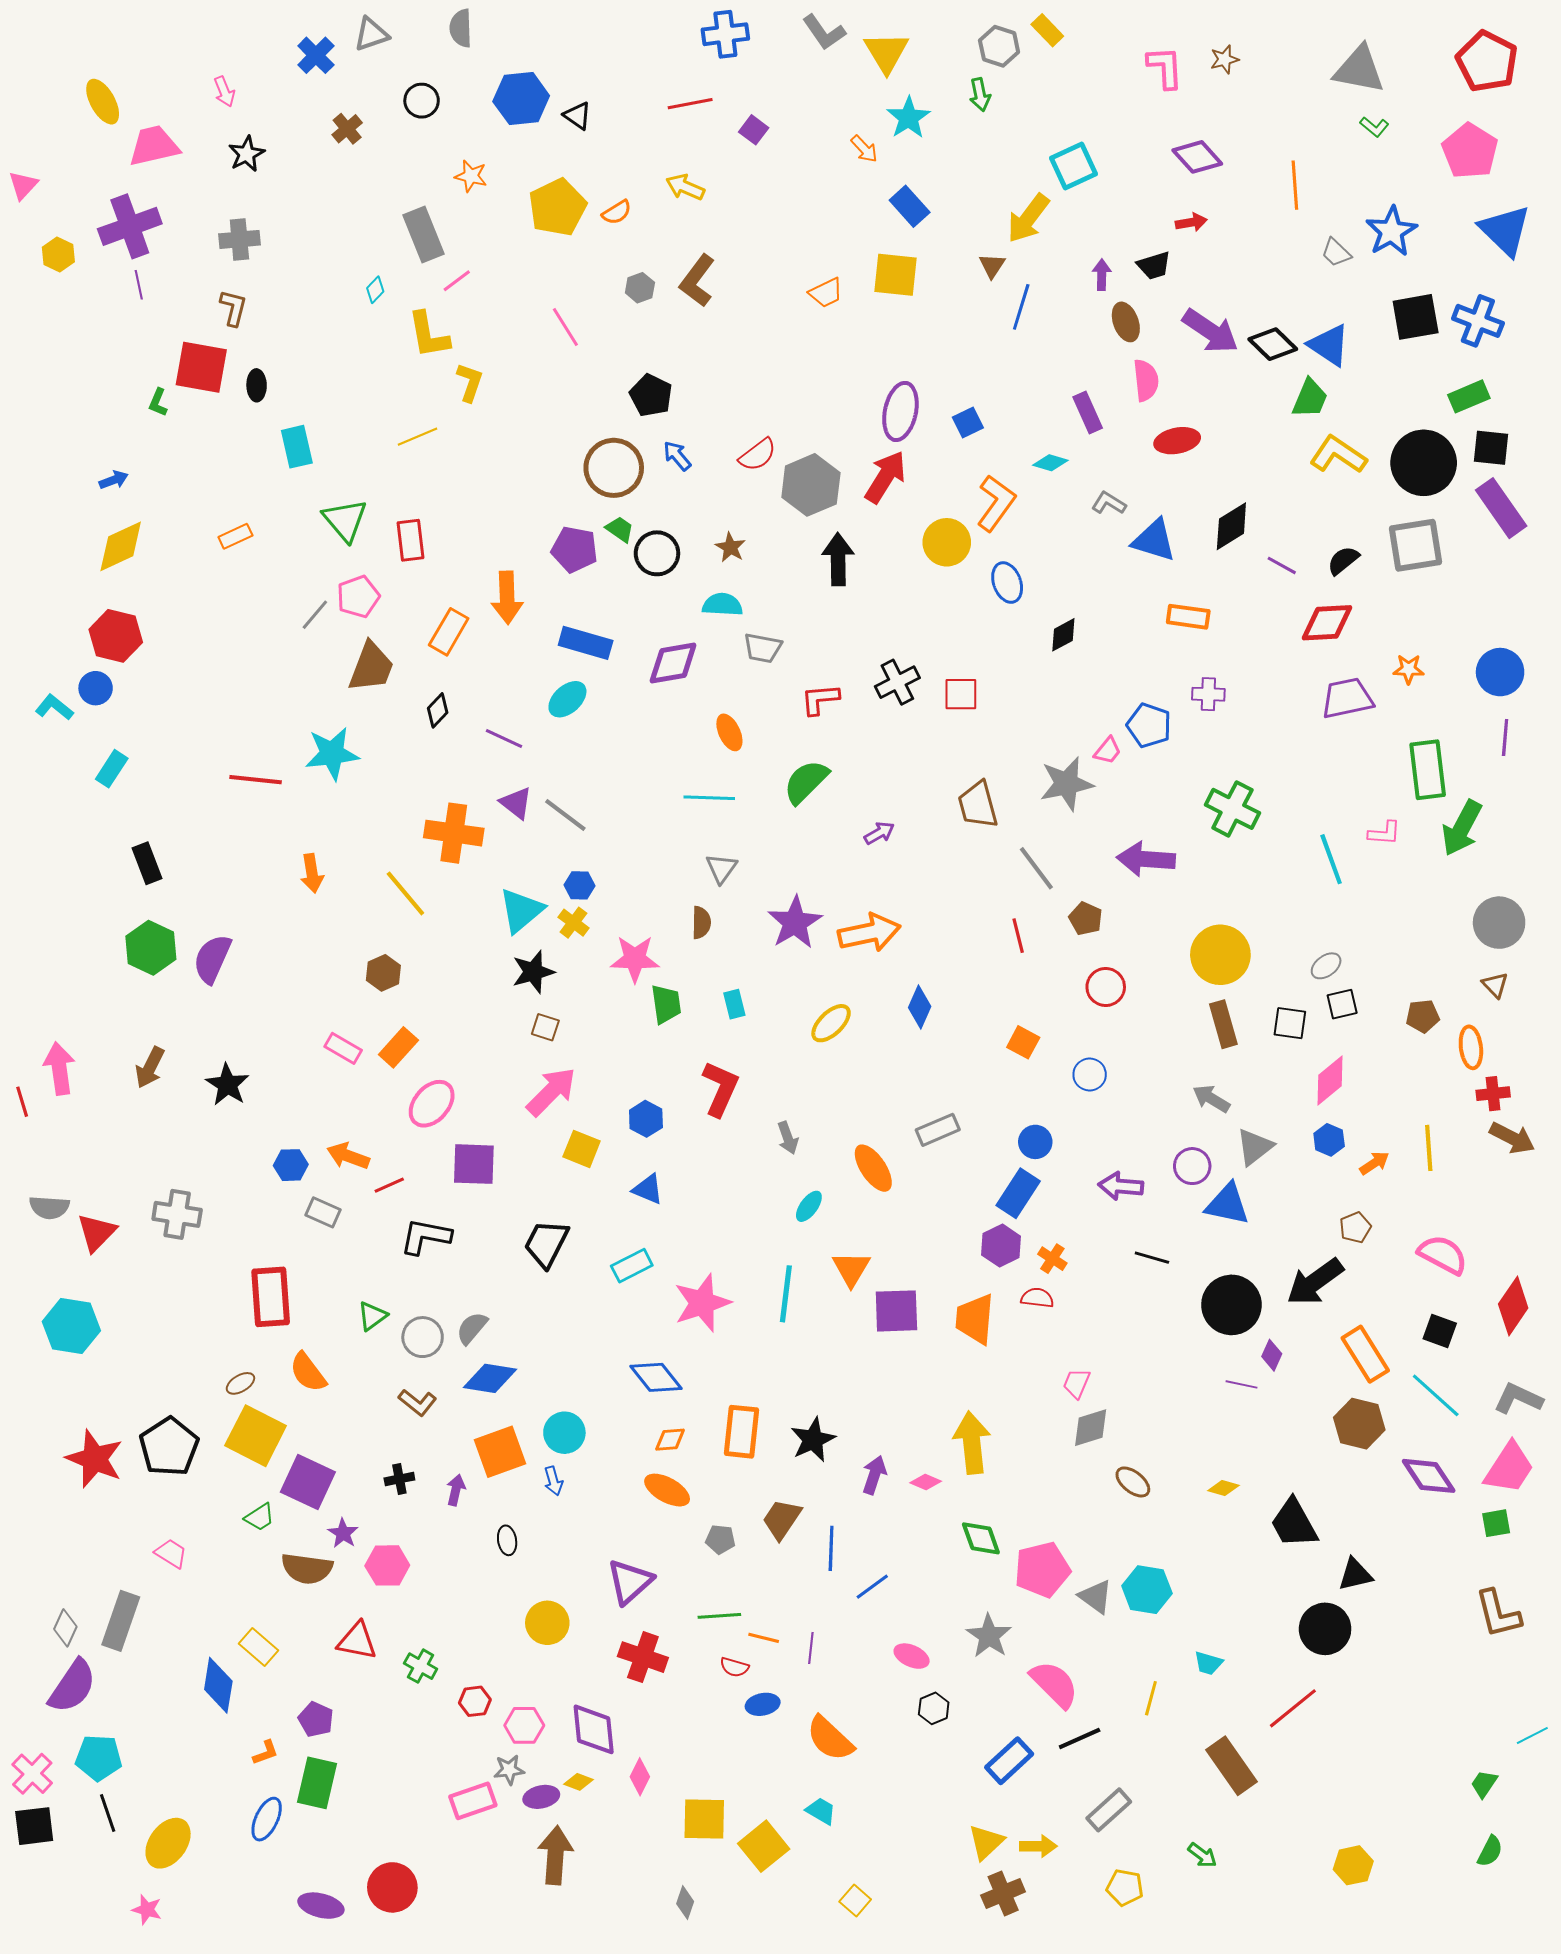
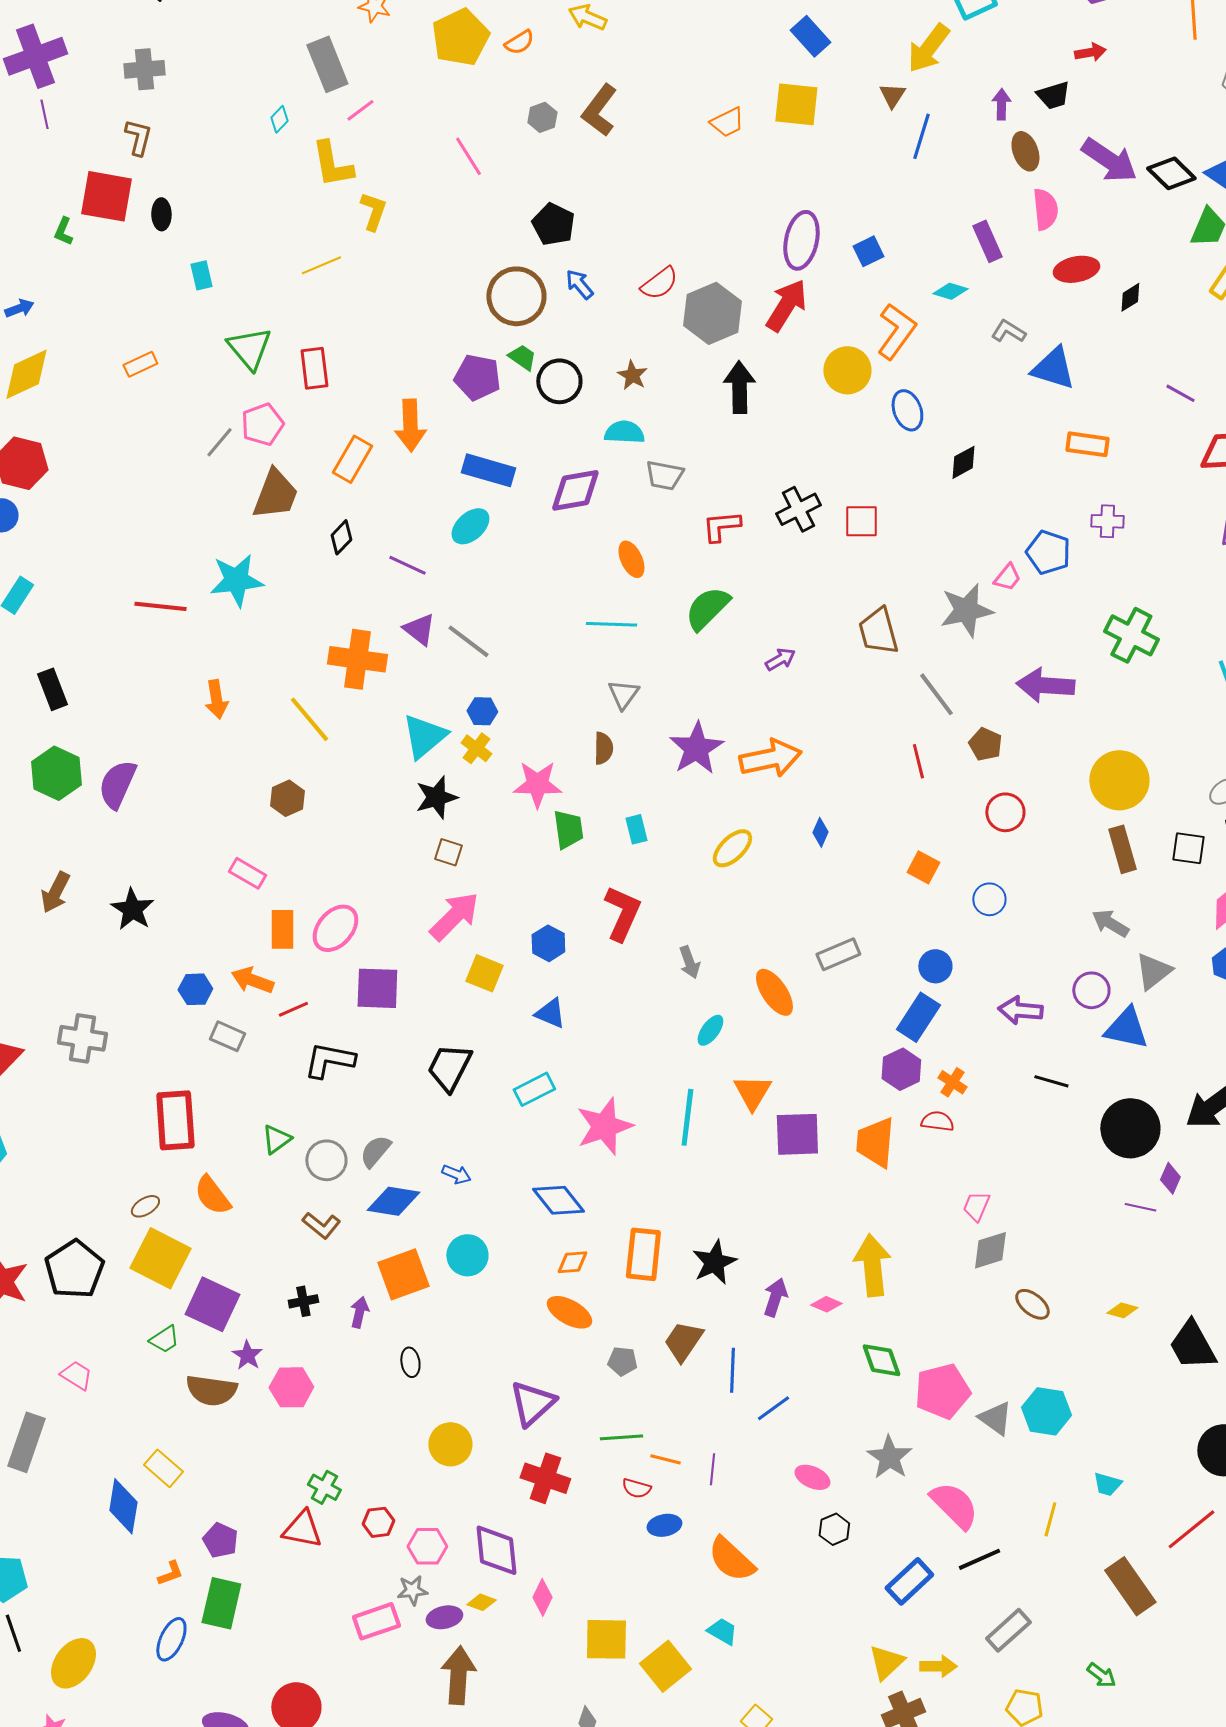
cyan rectangle: (297, 447) -> (201, 275), size x0.7
black diamond: (1231, 526) -> (1130, 297), moved, size x0.6
blue diamond: (920, 1007) -> (820, 832), size x0.7
orange rectangle: (398, 1047) -> (282, 929), moved, turned -42
blue arrow: (553, 1481) -> (456, 1174), moved, turned -52
red triangle: (357, 1641) -> (302, 1529), moved

